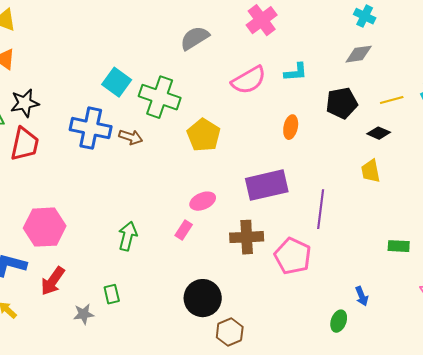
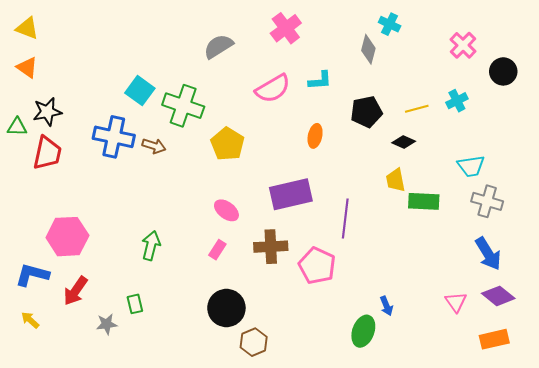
gray diamond: (359, 54) -> (368, 49), moved, turned -68
pink ellipse: (203, 201) -> (226, 210), turned 60
pink rectangle: (184, 230) -> (217, 250), moved
green rectangle: (399, 246) -> (424, 201), moved, size x1.4
green ellipse: (339, 321) -> (363, 331), size x1.4

